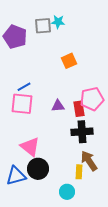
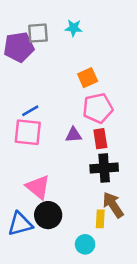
gray square: (43, 26) -> (38, 33), moved
purple pentagon: (15, 37) -> (19, 47), turned -30
pink pentagon: (92, 99) -> (98, 108), moved

